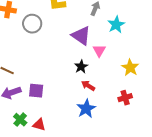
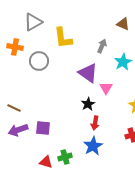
red arrow: (88, 86) -> (95, 123), turned -112
green cross: (20, 120) -> (65, 157), moved, turned 32

